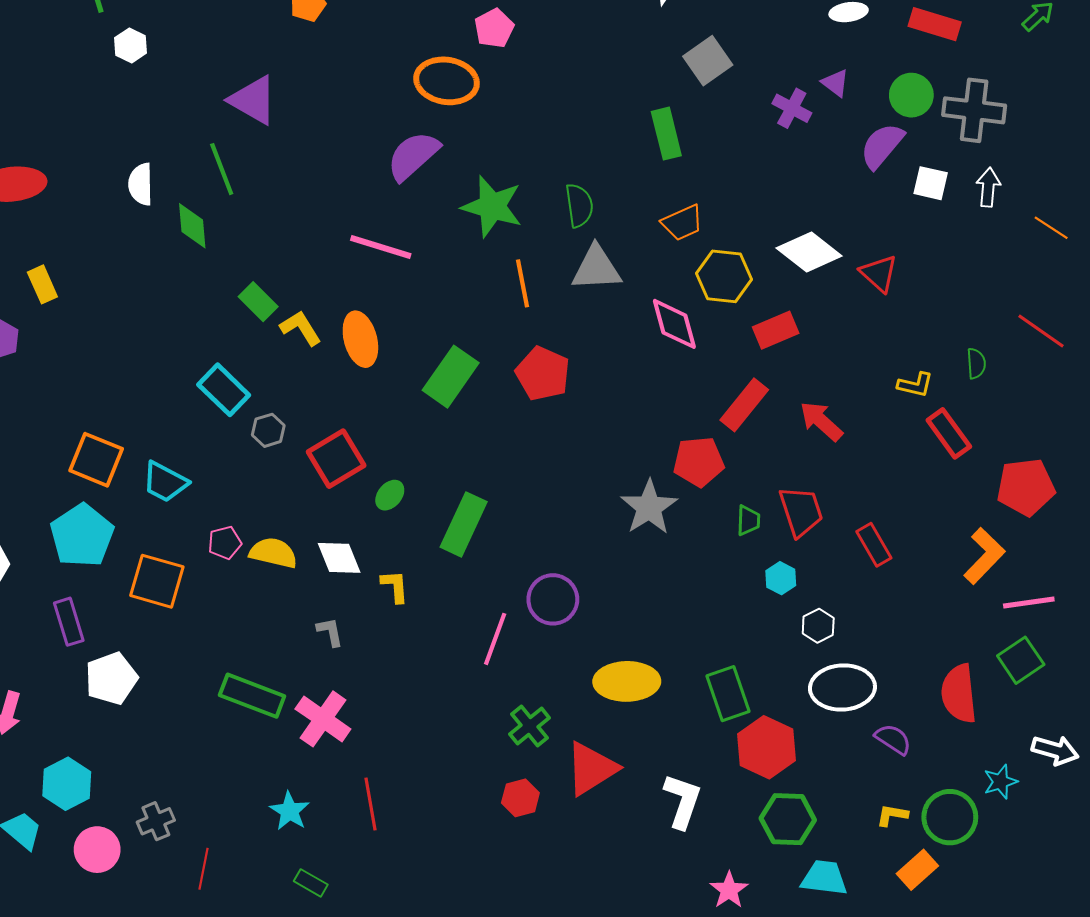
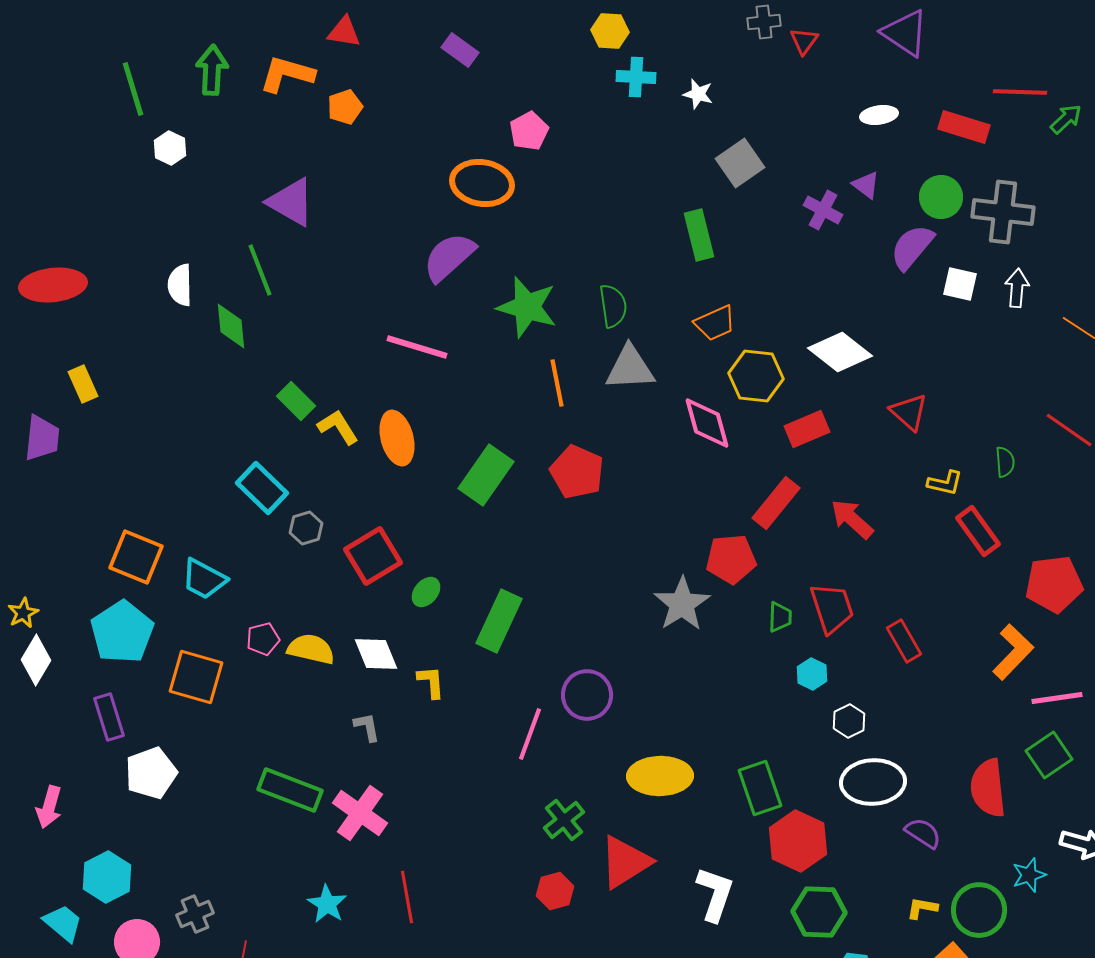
red triangle: (879, 273) -> (909, 412), moved

